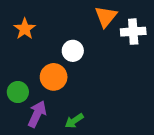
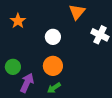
white cross: (133, 32) -> (100, 35), moved, turned 30
orange circle: (54, 77) -> (53, 66), moved

